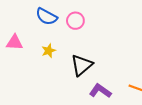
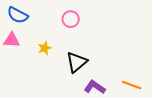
blue semicircle: (47, 17) -> (18, 15), moved

